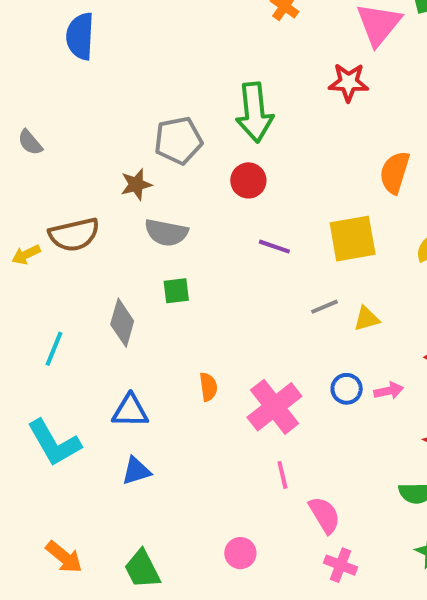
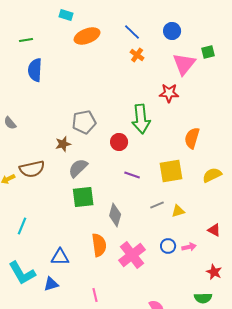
green arrow: (254, 112) -> (141, 119), moved
gray semicircle: (166, 233) -> (78, 168), turned 125
green square: (176, 291) -> (83, 197), size x1.6
gray diamond: (122, 323) -> (115, 215), moved
orange semicircle: (208, 387) -> (99, 245), size x1.6
blue triangle: (136, 471) -> (51, 284), moved
pink line: (282, 475) -> (95, 295), moved

